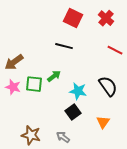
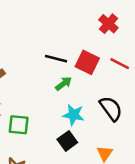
red square: (73, 18) -> (87, 62), moved
green arrow: (54, 76) -> (64, 84), moved
green square: (34, 84) -> (19, 125), moved

